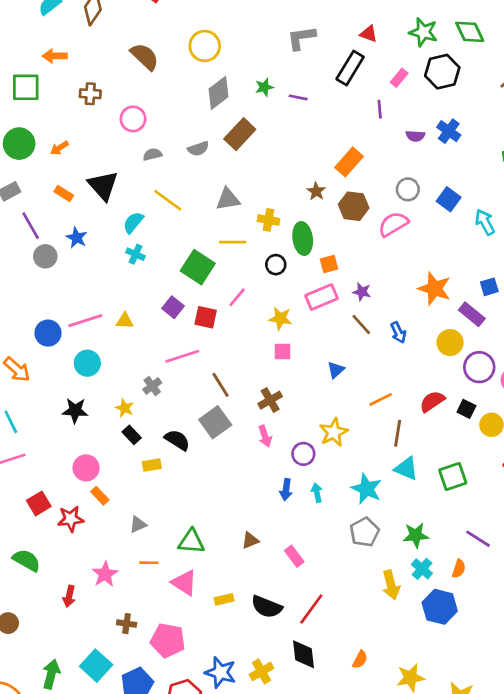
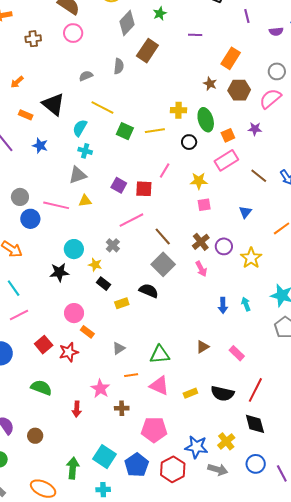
purple line: (298, 97) -> (195, 35), moved
pink circle: (133, 119) -> (73, 33), moved
gray semicircle: (198, 149) -> (119, 66), turned -56
gray triangle: (228, 199) -> (78, 175), moved
gray circle: (45, 256) -> (20, 197), moved
green square: (198, 267) -> (125, 131), moved, size x0.7
purple star: (362, 292) -> (255, 129), moved
pink line: (85, 321) -> (56, 205), turned 40
cyan circle: (87, 363) -> (74, 249), moved
black semicircle: (177, 440) -> (149, 291), moved
purple circle: (303, 454) -> (224, 246), moved
brown cross: (127, 624) -> (122, 408), moved

